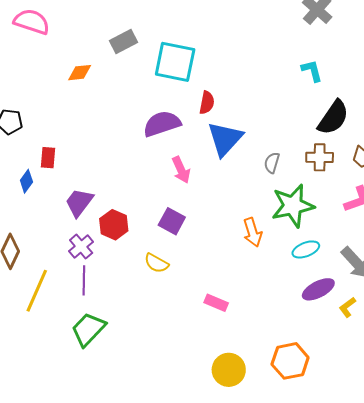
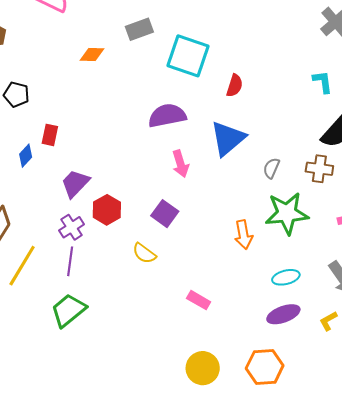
red semicircle: (207, 103) -> (235, 86), moved
cyan ellipse: (306, 249) -> (286, 277), moved
purple ellipse: (318, 289) -> (283, 314), moved

